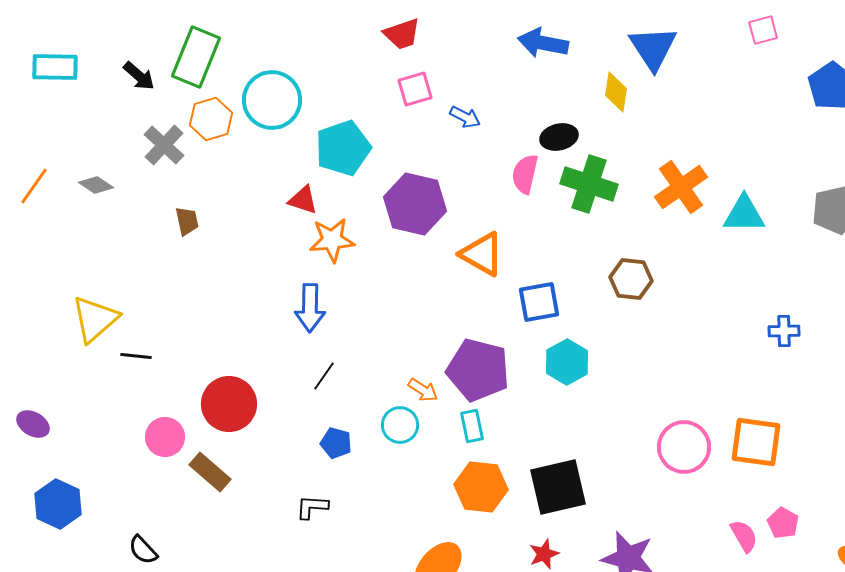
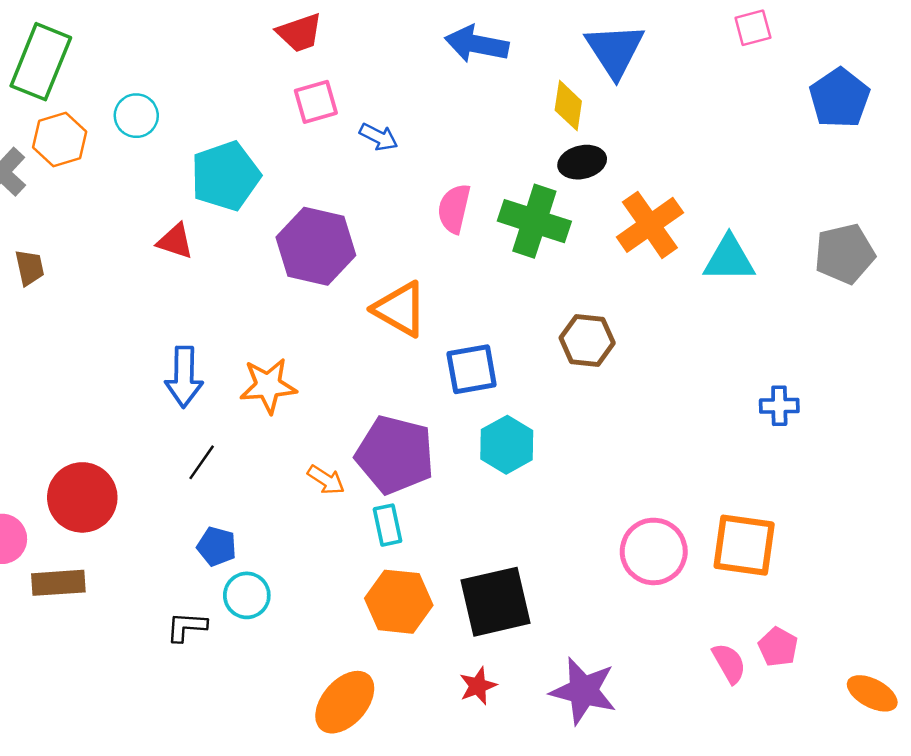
cyan circle: (272, 100) -> (136, 116), size x0.6
black ellipse: (559, 137) -> (582, 162), moved
orange star: (332, 240) -> (268, 386), moved
cyan circle: (400, 425) -> (247, 595), moved
brown rectangle: (210, 472) -> (58, 583), turned -45

